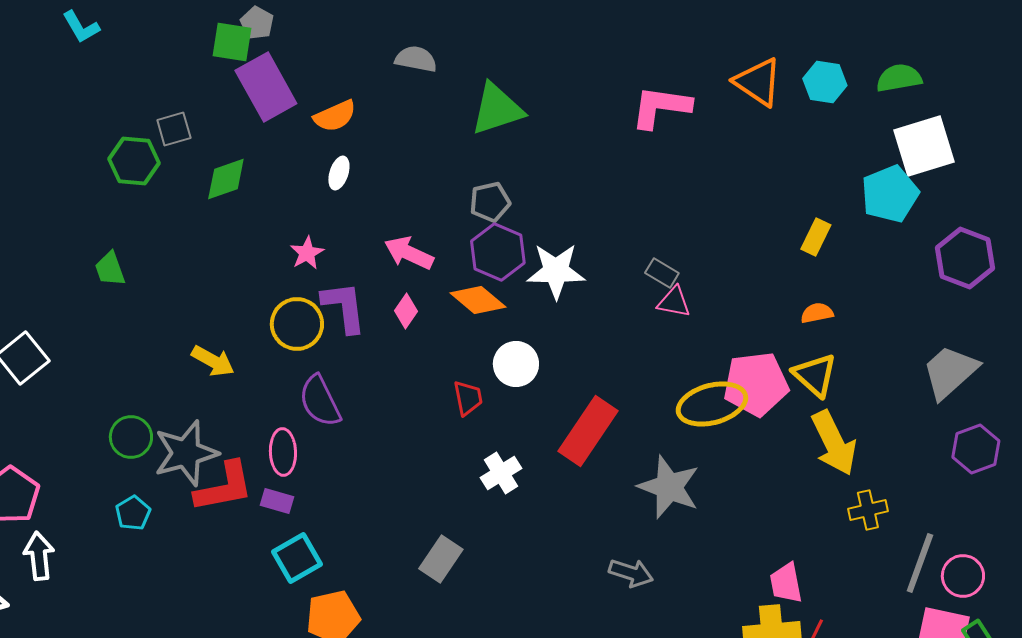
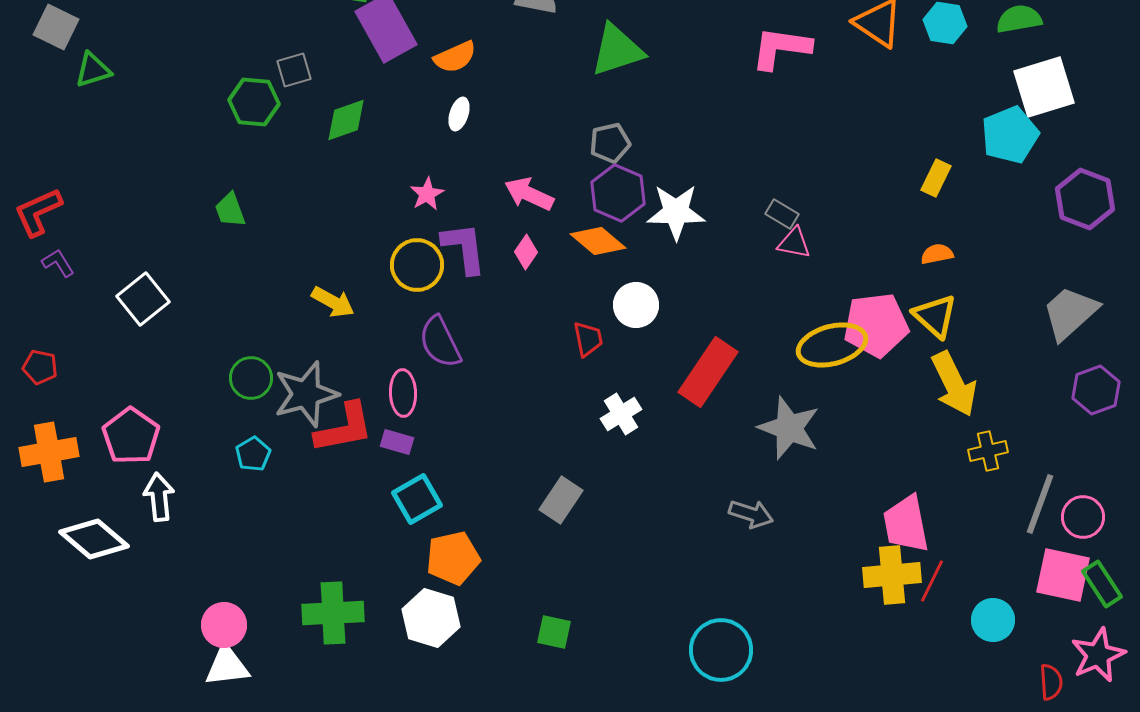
pink trapezoid: (786, 583) -> (906, 524), size x1.4

